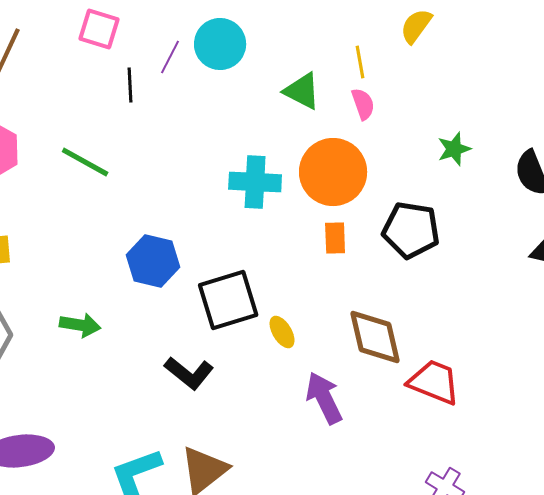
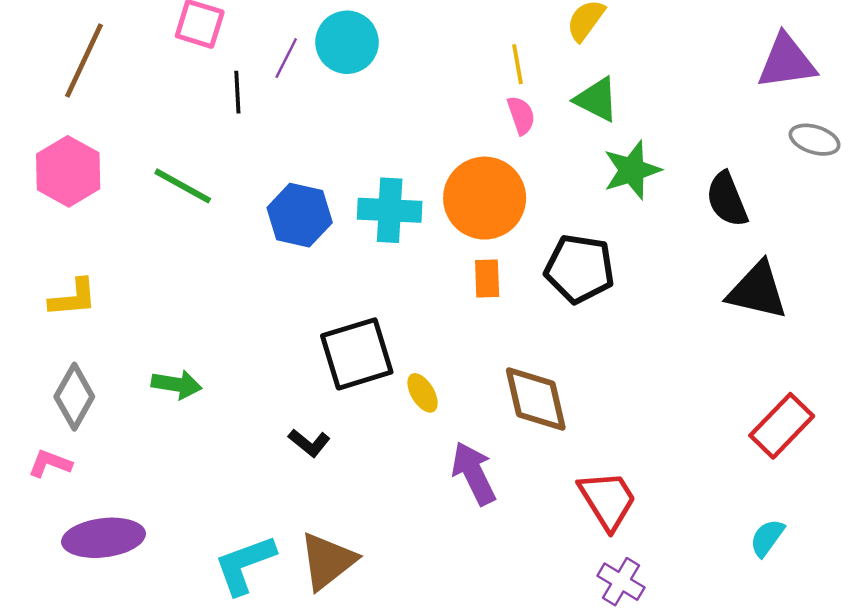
green triangle: (302, 91) -> (597, 99), moved
green star: (454, 149) -> (632, 170), size x1.4
blue hexagon: (153, 261) -> (300, 215), moved
black L-shape: (189, 373) -> (309, 443), size x0.7
red trapezoid: (434, 382) -> (608, 500), moved, turned 36

